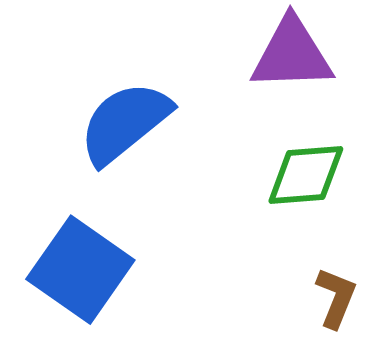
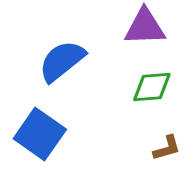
brown L-shape: (336, 298) -> (167, 148), turned 52

